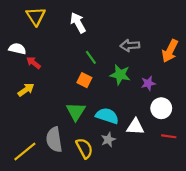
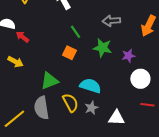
yellow arrow: (26, 90) -> (15, 62), turned 63
green triangle: (76, 111) -> (49, 81), moved, turned 36
white triangle: (135, 127) -> (116, 118), moved
yellow semicircle: (84, 148) -> (70, 103), moved

